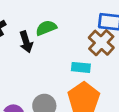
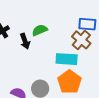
cyan rectangle: (81, 67) -> (67, 59), size x1.5

